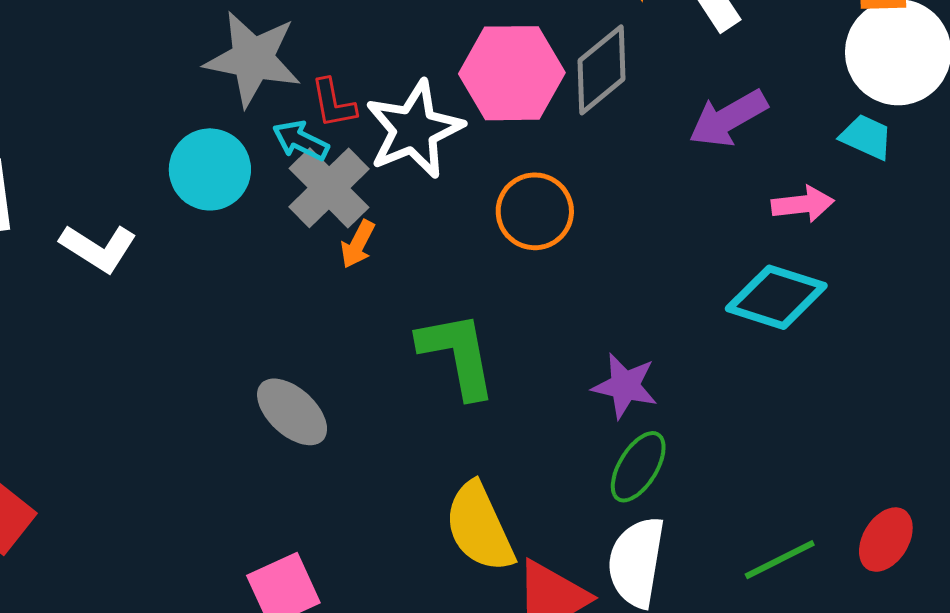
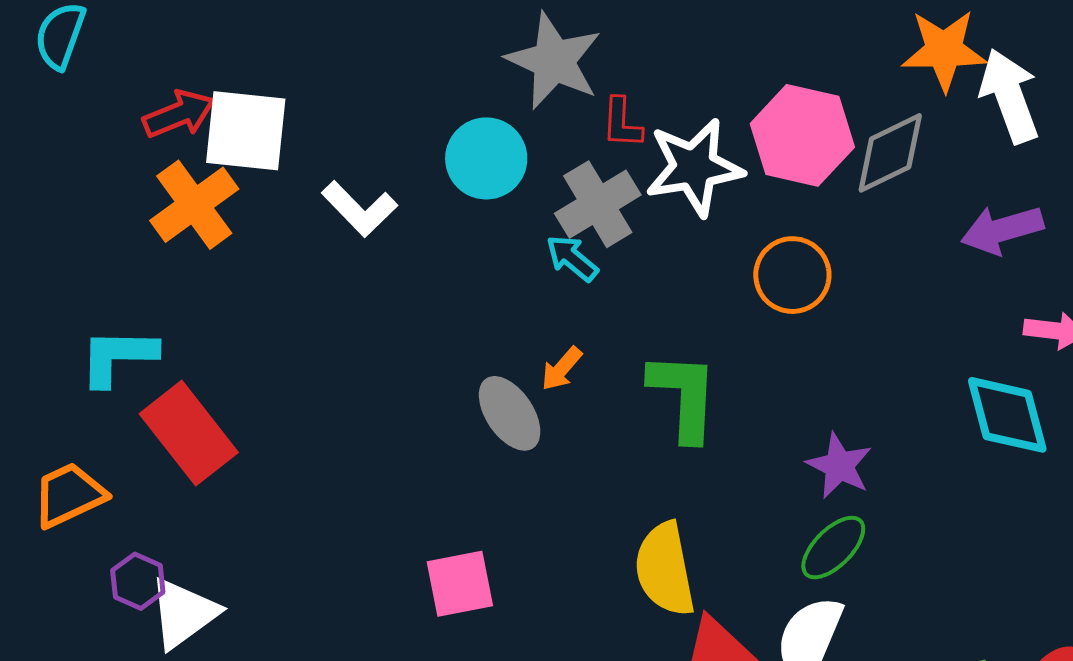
cyan arrow: (301, 141) -> (572, 258), moved
orange arrow: (358, 244) -> (562, 369), moved
cyan diamond: (776, 297) -> (1007, 415), turned 44

